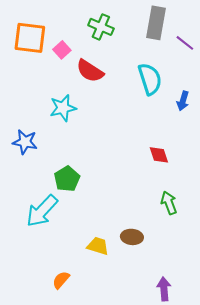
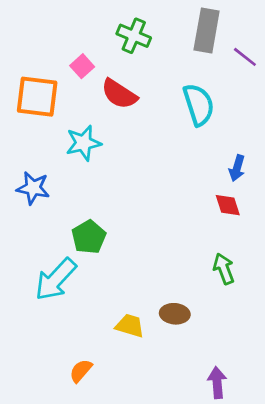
orange square: (30, 38) -> (37, 97), moved
blue arrow: (183, 101) -> (237, 168), moved
red diamond: (159, 155) -> (228, 205), moved

